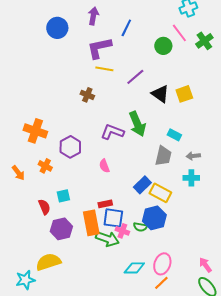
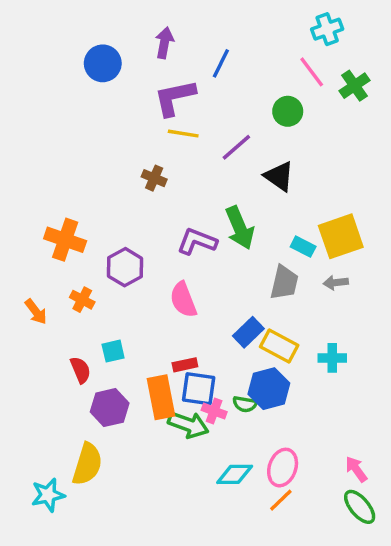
green circle: (163, 46) -> (288, 111), moved
yellow square: (184, 94) -> (341, 236), moved, size x1.5
pink semicircle: (104, 166) -> (183, 300), size x1.5
cyan cross: (191, 178) -> (332, 358), moved
yellow semicircle: (48, 262) -> (87, 464), turned 125

